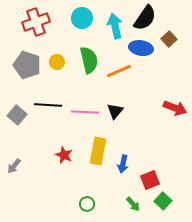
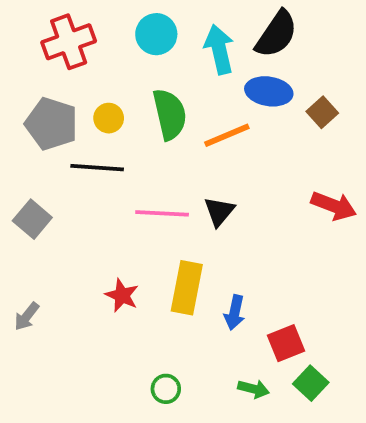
brown square: (169, 39) -> (322, 112), moved
black line: (48, 105) -> (97, 168), moved
green arrow: (133, 204) -> (254, 389), turned -35

